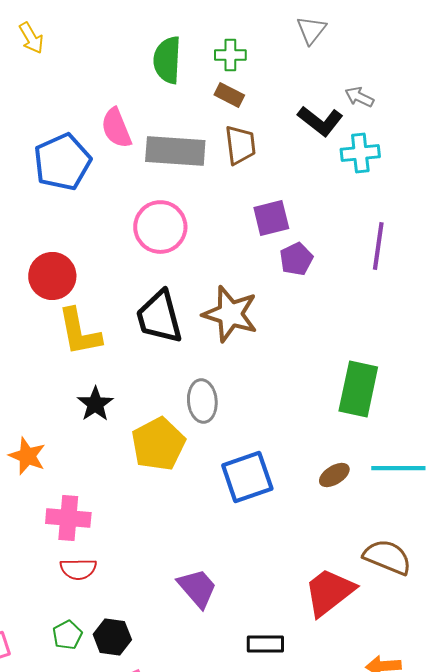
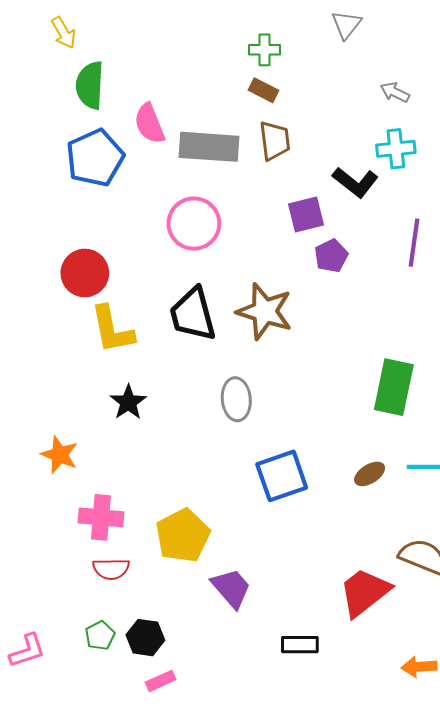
green semicircle: (167, 60) -> (90, 85), moved
black L-shape: (320, 121) -> (355, 182), moved
yellow pentagon: (158, 444) -> (183, 536), moved

